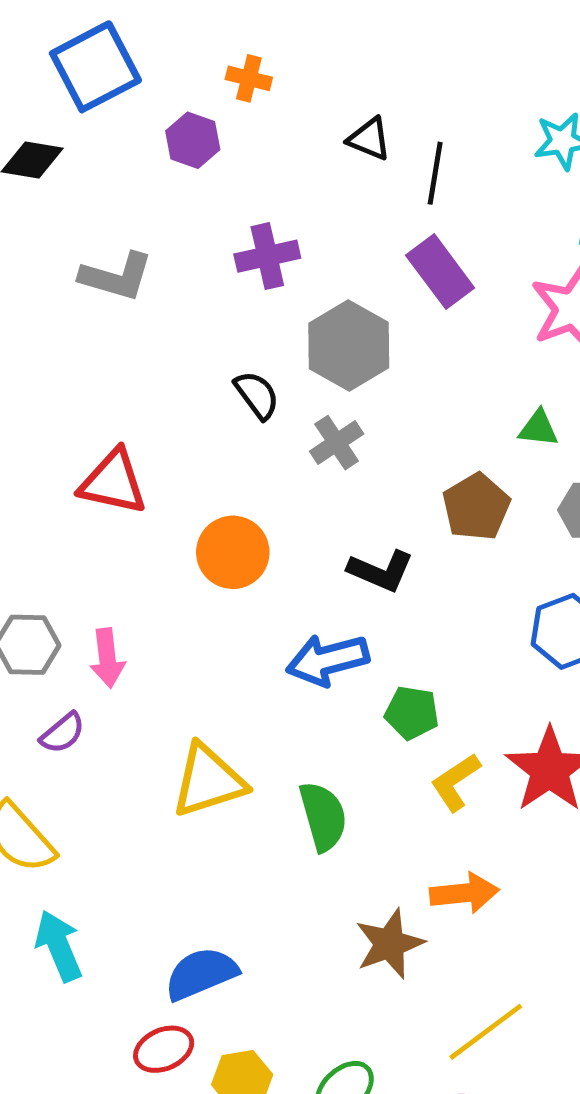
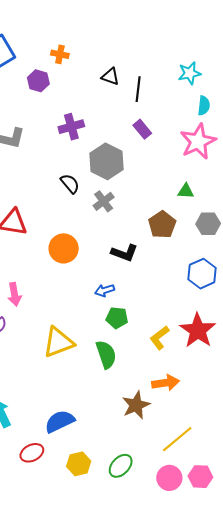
purple rectangle: (440, 272) -> (142, 129), size x0.7
blue arrow: (328, 660) -> (105, 290), size x0.6
green pentagon: (412, 713) -> (117, 318), moved
red ellipse: (164, 1049) -> (32, 453), moved

